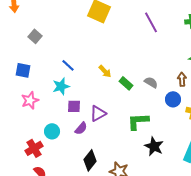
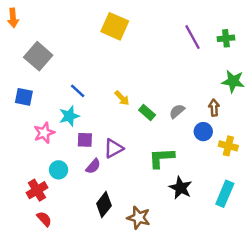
purple line: (151, 22) -> (192, 37), moved
gray square: (35, 36) -> (38, 56), size x1.6
gray semicircle: (151, 82) -> (177, 111), turned -72
pink star: (30, 100) -> (44, 133), moved

